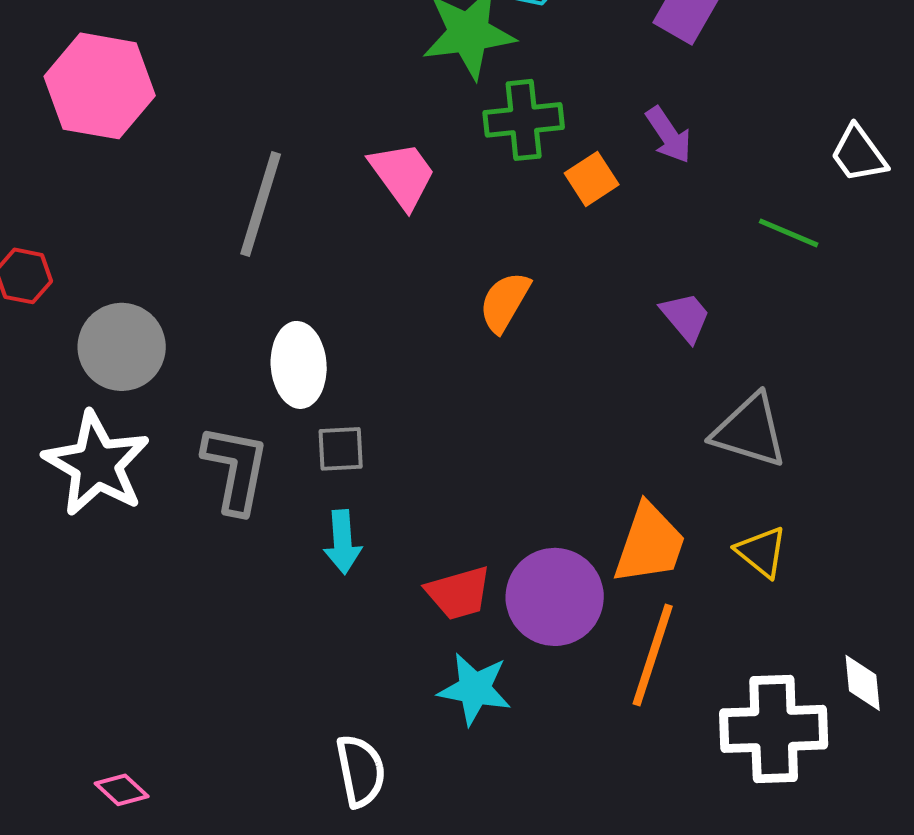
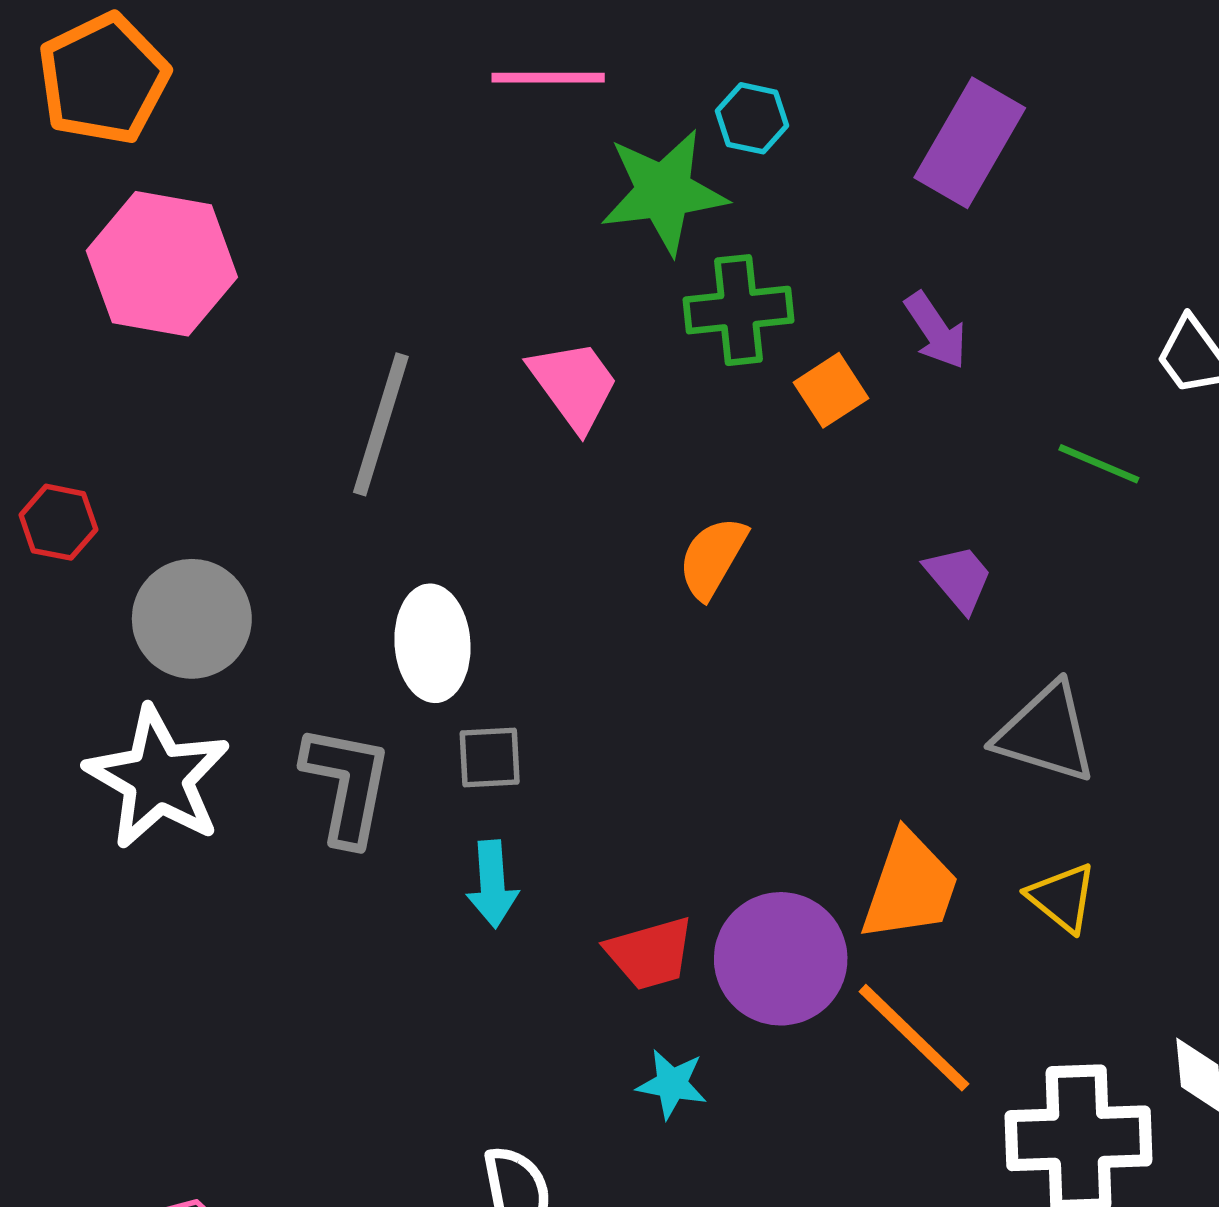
orange line: (653, 655) -> (914, 1038), turned -64
cyan star: (475, 689) -> (672, 1084), size x0.7

